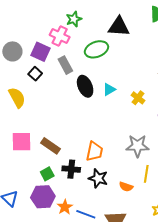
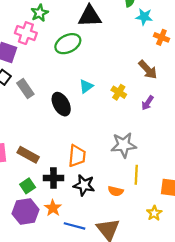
gray rectangle: (65, 65) -> (25, 89), moved
black ellipse: (85, 86) -> (61, 104), moved
orange star: (65, 207) -> (53, 208), moved

